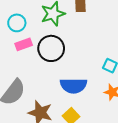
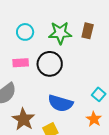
pink rectangle: (24, 44) -> (21, 63), moved

